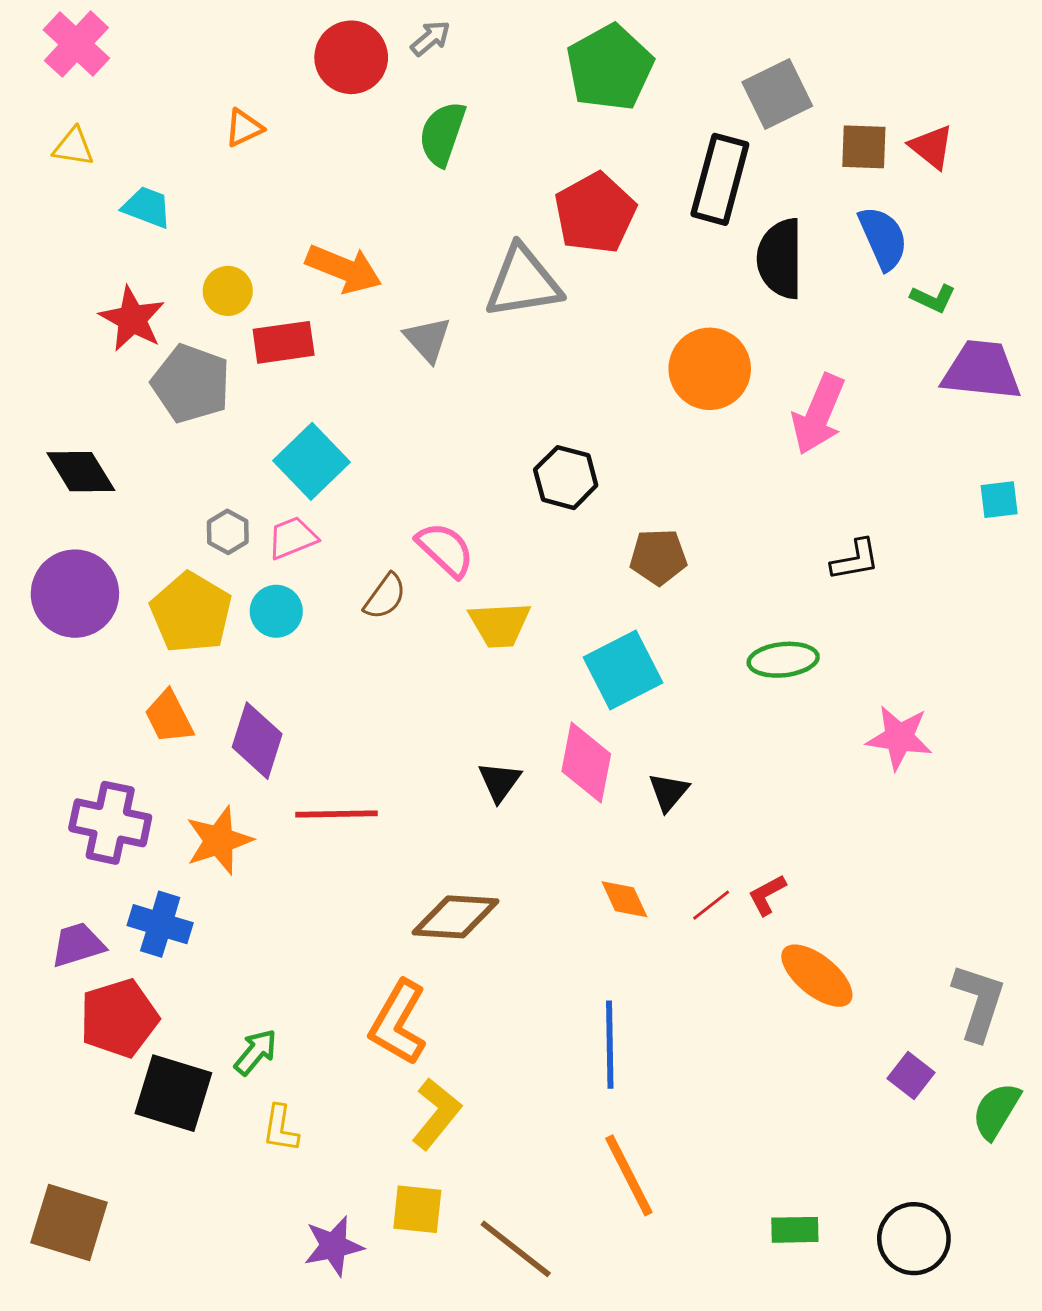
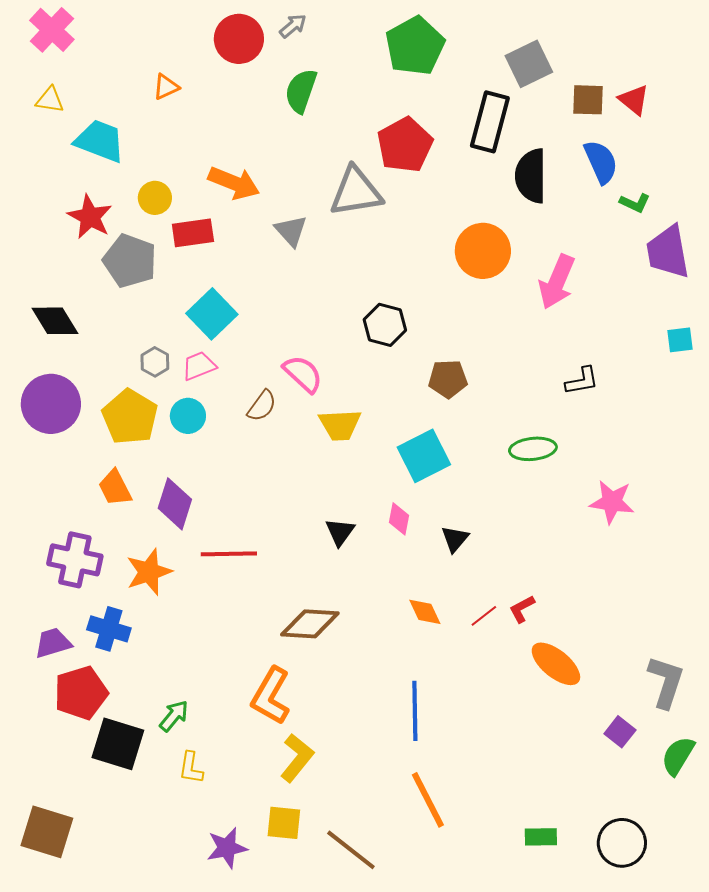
cyan trapezoid: (147, 207) -> (100, 141), size x1.5
purple trapezoid: (981, 370) -> (668, 252), turned -106
pink diamond: (586, 763) -> (399, 519), size x0.6

